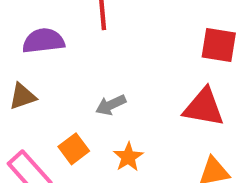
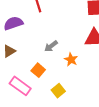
orange star: (128, 157) -> (71, 59), moved

